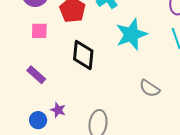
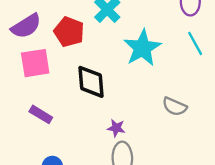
pink square: (39, 31) -> (35, 63), size x1.5
purple star: (58, 110) -> (116, 128), moved

